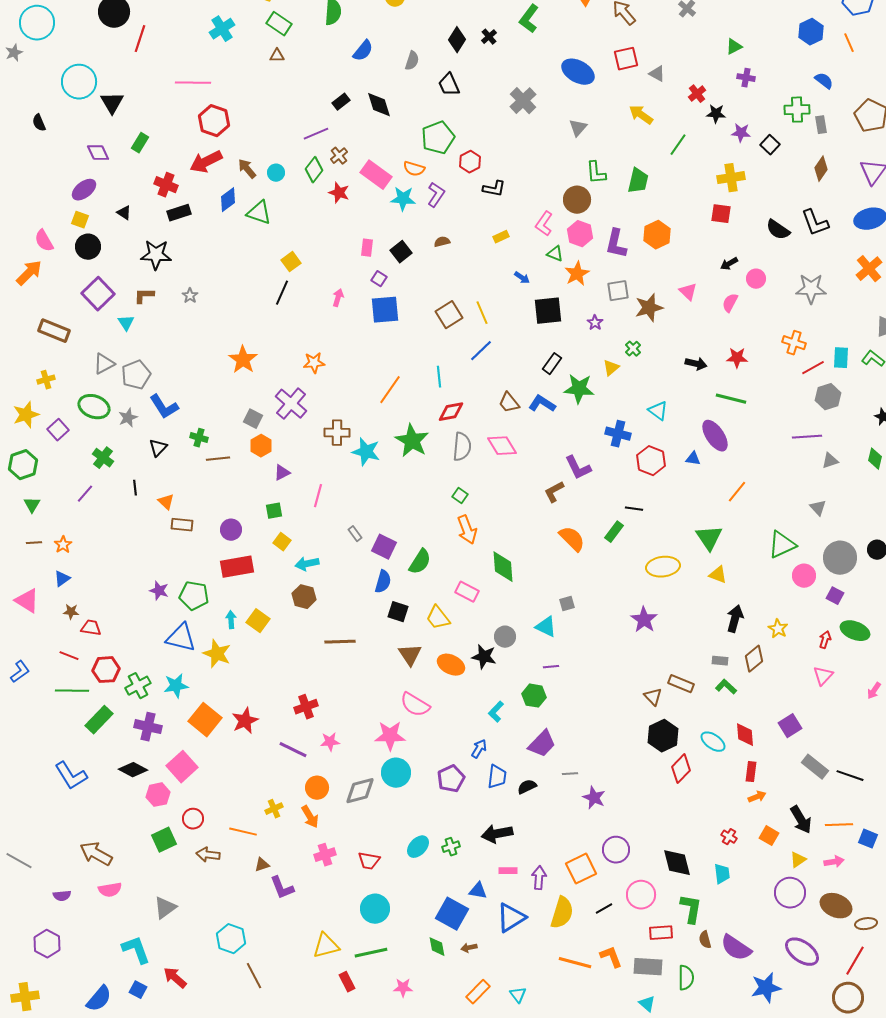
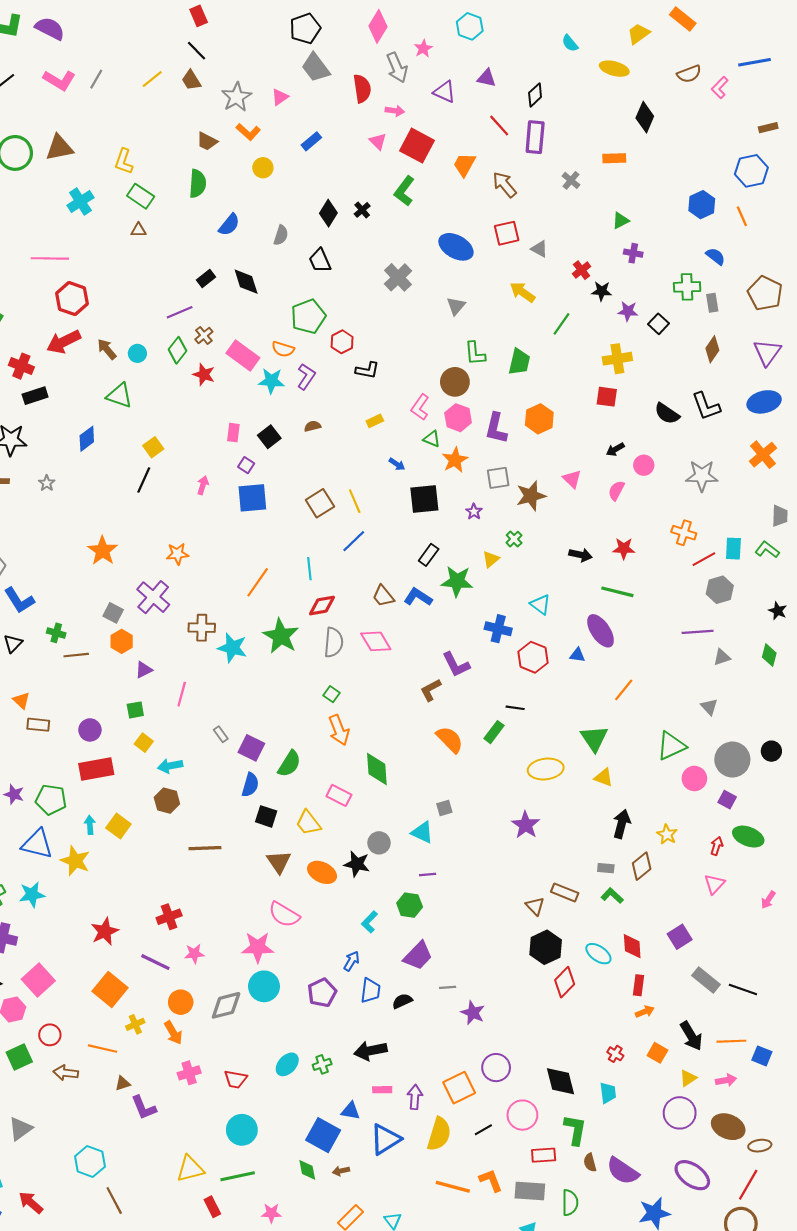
blue diamond: (228, 200) -> (87, 439), moved
orange square: (205, 720) -> (110, 989), moved

